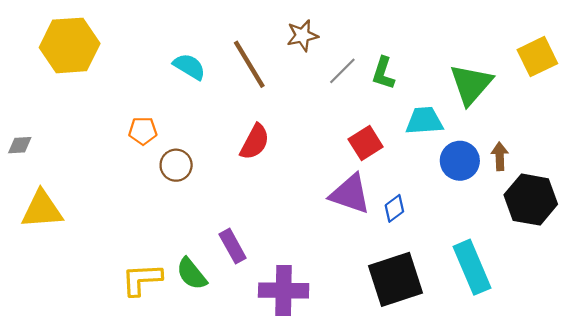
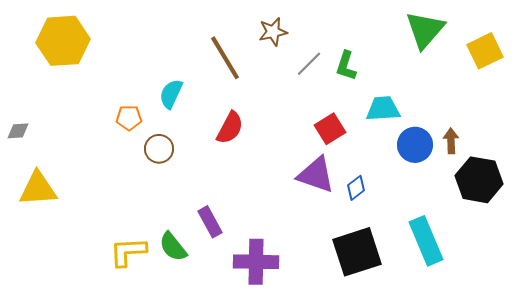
cyan semicircle: (189, 67) -> (171, 94), moved, turned -96
green triangle: (471, 84) -> (425, 30), moved

